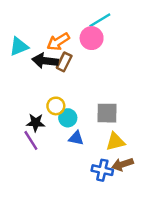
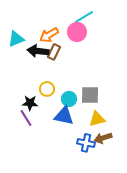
cyan circle: (68, 118) -> (69, 99), moved
blue triangle: (76, 138) -> (64, 116), size x1.5

